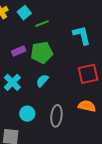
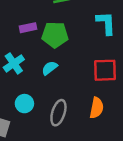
orange semicircle: (87, 106) -> (97, 108), turned 78

